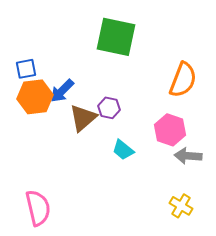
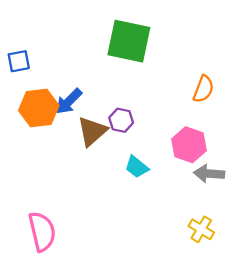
blue square: (26, 69) -> (19, 61), moved
orange semicircle: (183, 80) -> (203, 89), size x0.7

